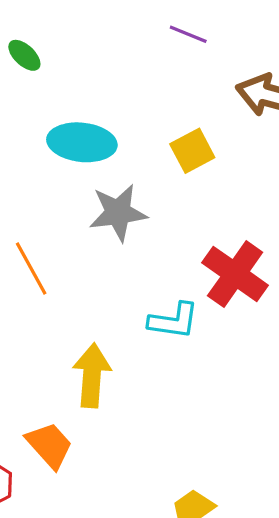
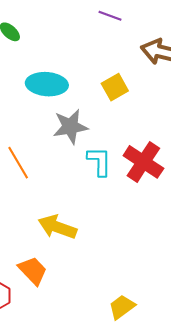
cyan L-shape: (174, 321) -> (99, 161), moved, turned -96
yellow arrow: (92, 375) -> (57, 227), turned -72

